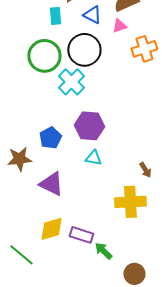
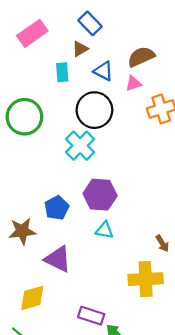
green circle: (44, 56) -> (24, 117), moved
yellow diamond: (51, 229) -> (32, 298), moved

